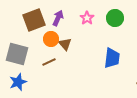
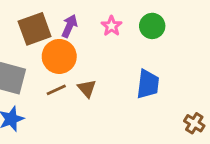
orange circle: (51, 39) -> (59, 56), size x1.5
brown triangle: (65, 44) -> (87, 88), moved

